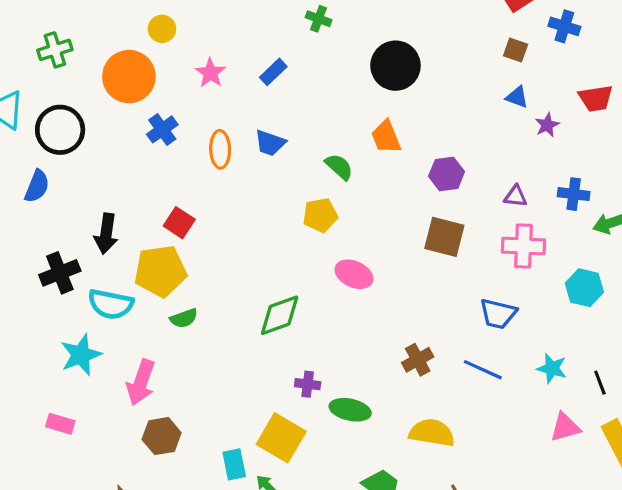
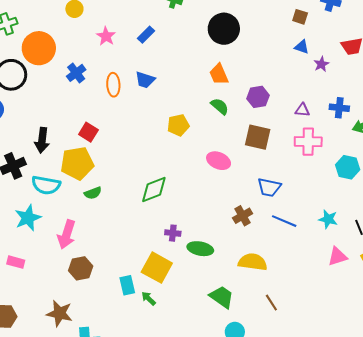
orange circle: (129, 77) -> (39, 48), moved
green semicircle: (339, 167) -> (220, 106), moved
pink ellipse: (354, 274) -> (219, 161), moved
blue trapezoid: (498, 314) -> (269, 187), moved

